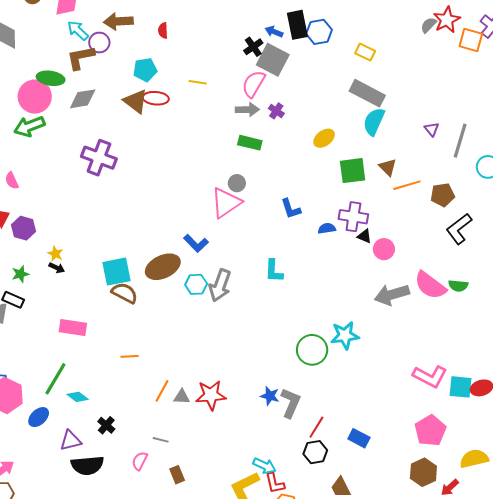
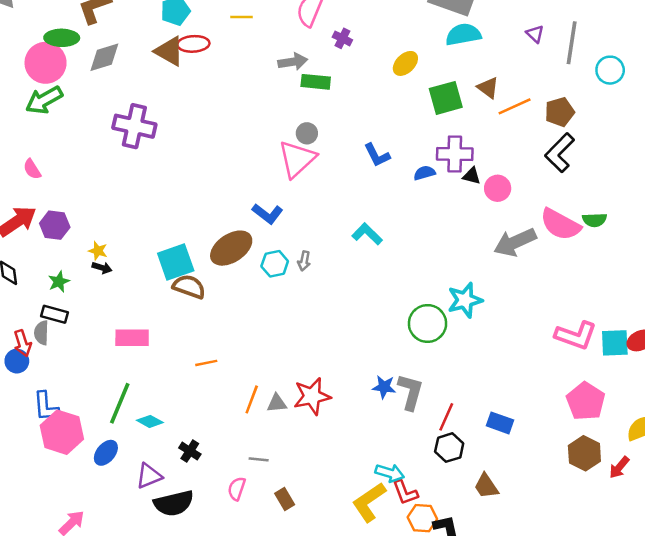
gray arrow: (247, 110) -> (293, 62), moved
cyan semicircle: (374, 122) -> (463, 34), turned 64
black L-shape: (459, 229) -> (560, 153), moved
cyan L-shape: (274, 271) -> (367, 234), turned 140
gray arrow: (220, 285) -> (304, 261), size x0.5

